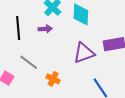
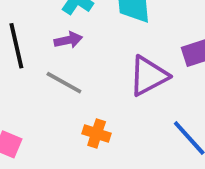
gray line: (29, 62) -> (64, 83), moved

